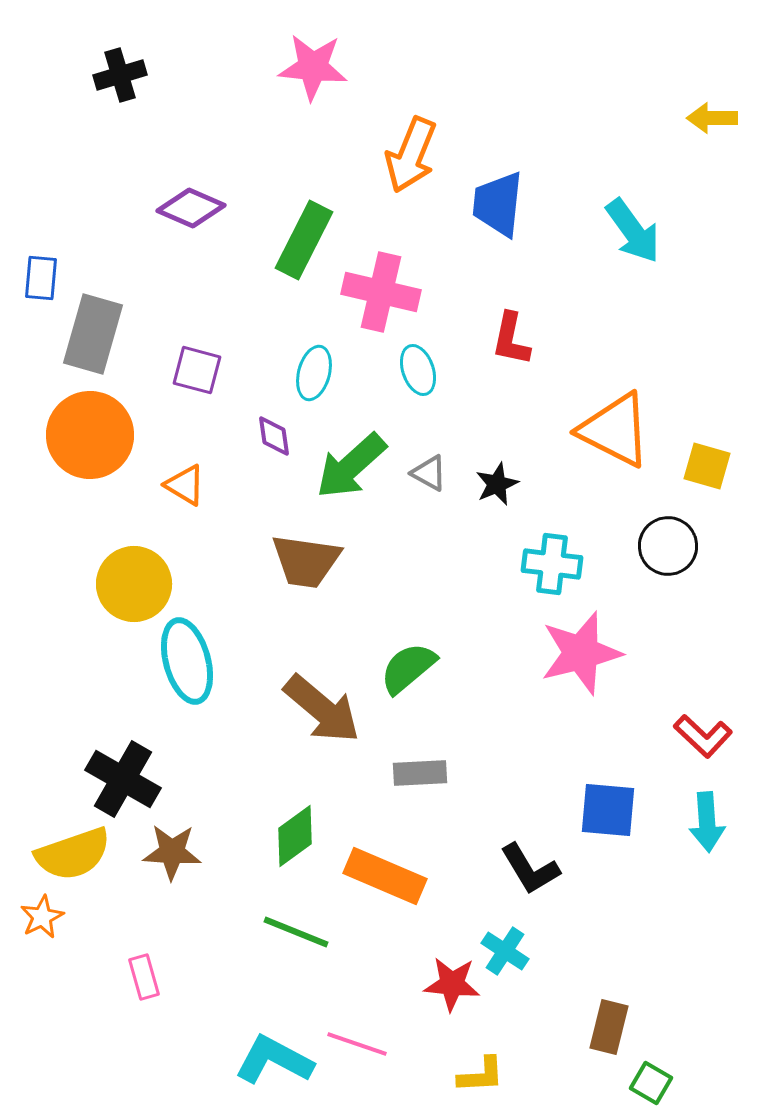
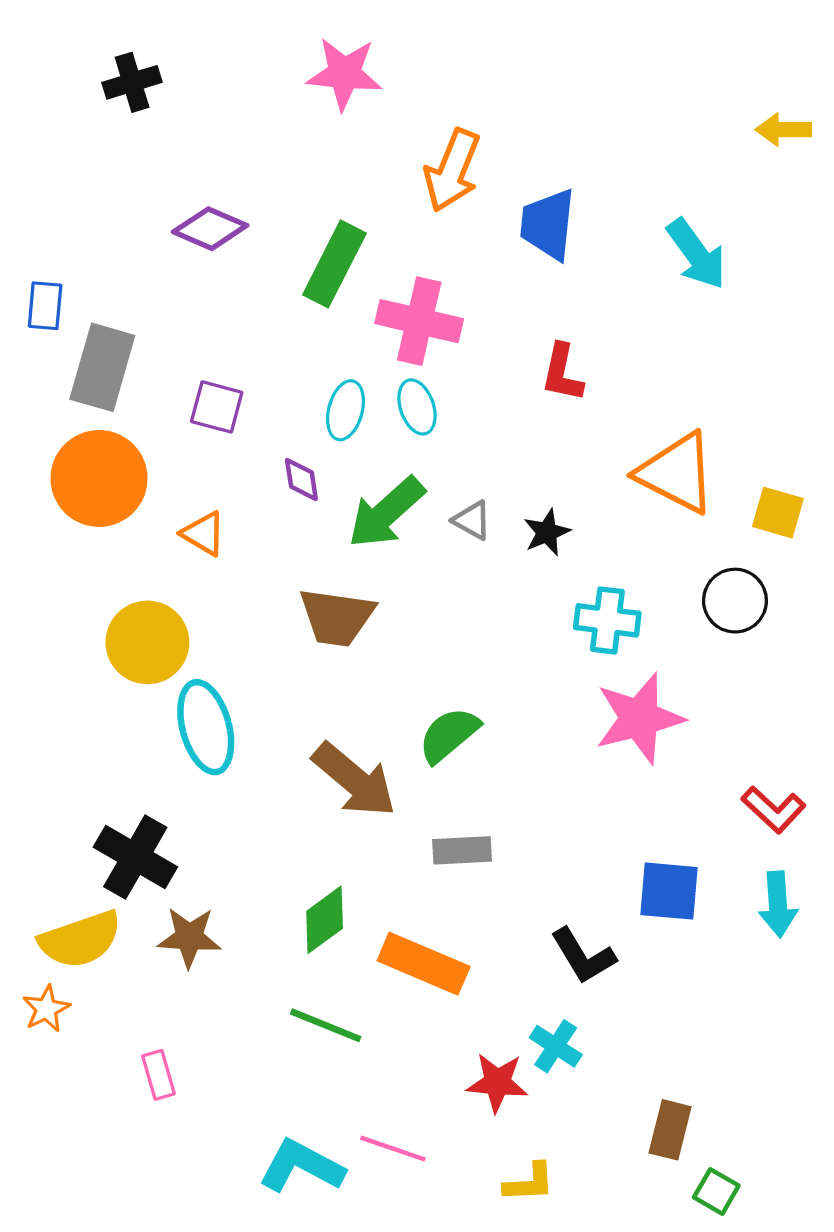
cyan ellipse: (418, 370) -> (417, 407), moved

